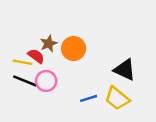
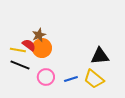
orange circle: (74, 49) -> (42, 48), moved
black triangle: (125, 70) -> (100, 56), turned -30
pink circle: (46, 81) -> (46, 77), moved

